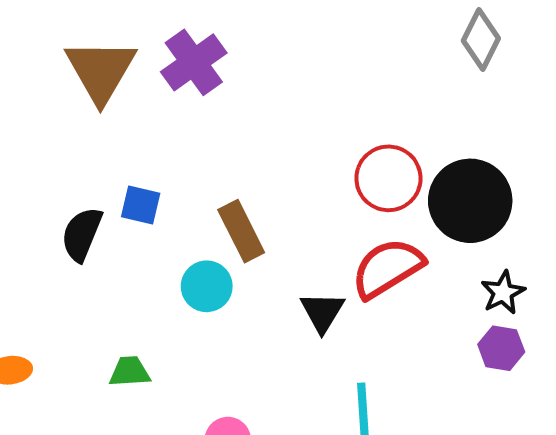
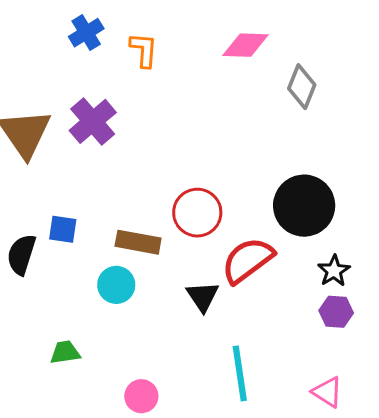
red circle: (388, 178) -> (197, 213), moved
brown rectangle: (241, 231) -> (138, 242), turned -48

